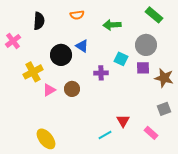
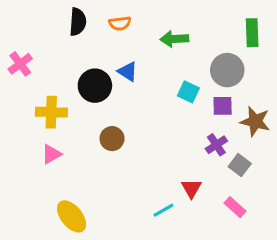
green rectangle: (154, 15) -> (252, 33), moved, turned 48
black semicircle: (39, 21) -> (78, 22), moved
yellow cross: (33, 72) -> (51, 112), turned 30
purple cross: (101, 73) -> (216, 145), moved, turned -32
pink triangle: (49, 90) -> (51, 154), moved
gray square: (164, 109) -> (240, 165), moved, turned -32

